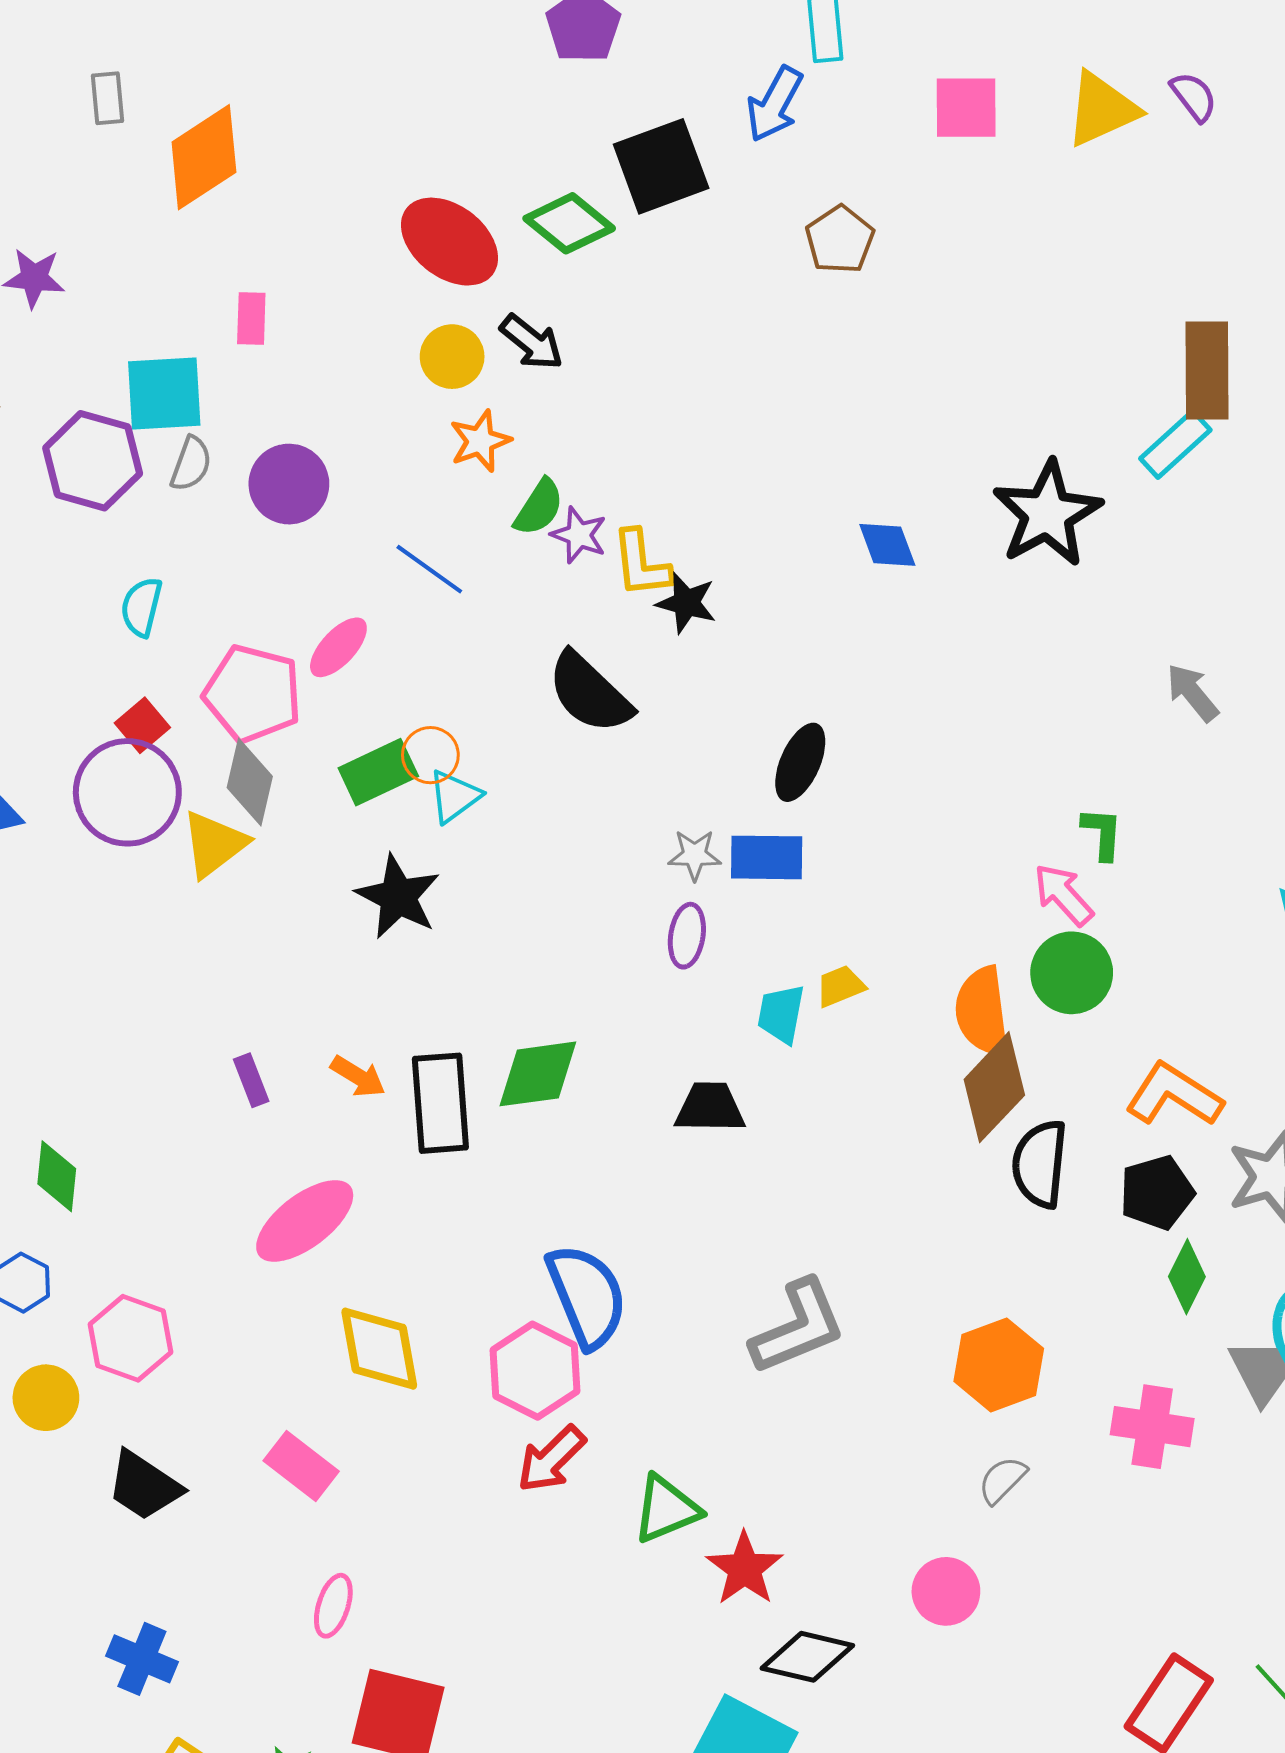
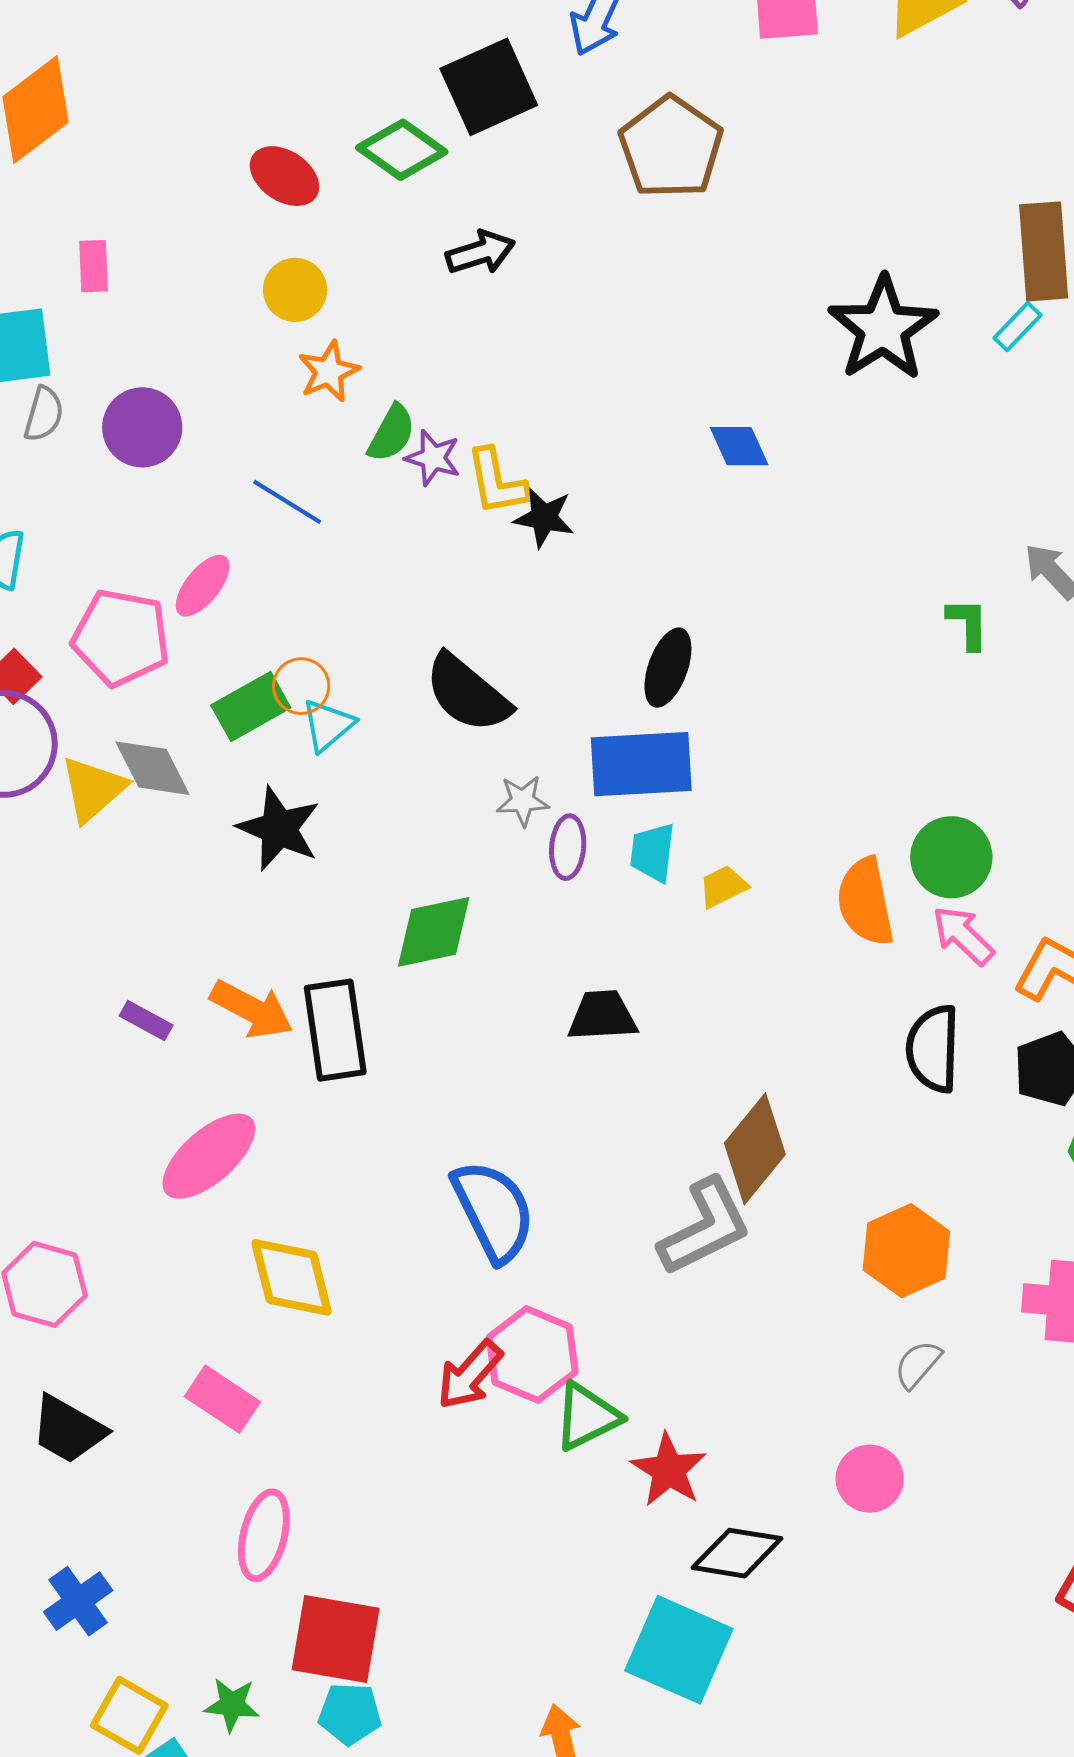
brown pentagon: (840, 240) -> (671, 147), size x1.5
red ellipse: (450, 242) -> (284, 176), size x0.7
black arrow: (532, 342) -> (480, 252), moved, turned -52
cyan rectangle: (1175, 444) -> (1017, 327), size x0.7
black star: (1047, 514) -> (883, 328), moved
black semicircle: (589, 693) -> (467, 693), moved
gray diamond: (250, 782) -> (152, 768), moved, turned -36
green L-shape: (1102, 833) -> (968, 624), moved
gray star: (695, 855) -> (523, 801), moved
blue rectangle: (767, 857) -> (641, 764), size x1.4
pink arrow: (1063, 895) -> (963, 935), moved
cyan trapezoid: (781, 1014) -> (653, 852), moved
green diamond: (538, 1074) -> (434, 932), moved
orange arrow: (358, 1076) -> (252, 1009), size x1.5
purple rectangle: (251, 1080) -> (146, 1021), turned -36
brown diamond: (994, 1087) -> (755, 1149), moved
pink hexagon: (535, 1371) -> (532, 1355), moved
pink ellipse: (333, 1606) -> (264, 1535), size x1.4
blue cross: (142, 1659) -> (78, 1601), turned 36

